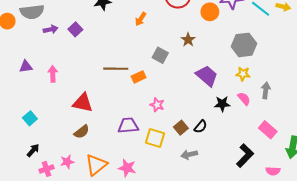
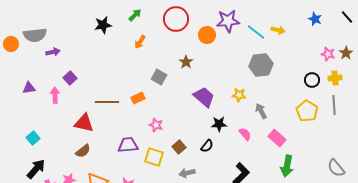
purple square: (75, 29) -> (70, 78), moved
gray hexagon: (244, 45) -> (261, 65), moved
brown line: (116, 69) -> (107, 102), moved
gray arrow: (266, 90) -> (261, 111), turned -35
pink semicircle: (244, 99) -> (245, 134), moved
black semicircle: (201, 127) -> (207, 146), moved
pink rectangle: (268, 130) -> (277, 138), moved
black arrow: (33, 150) -> (36, 169), size x1.5

